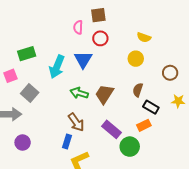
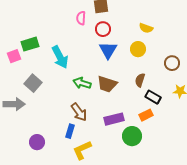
blue triangle: (83, 60) -> (108, 50), moved
cyan arrow: (57, 67) -> (60, 57), turned -50
pink square: (10, 76) -> (14, 56), moved
brown trapezoid: (104, 94) -> (107, 84), turned -105
purple rectangle: (111, 129) -> (114, 119), turned -54
purple circle: (23, 143) -> (37, 142), moved

